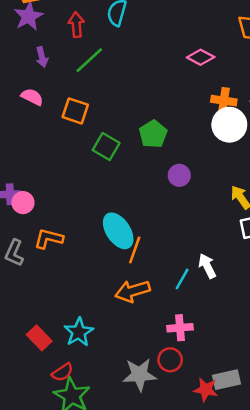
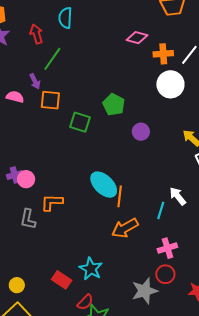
purple arrow: (42, 57) -> (35, 81), moved
orange cross: (224, 101) -> (163, 54), moved

